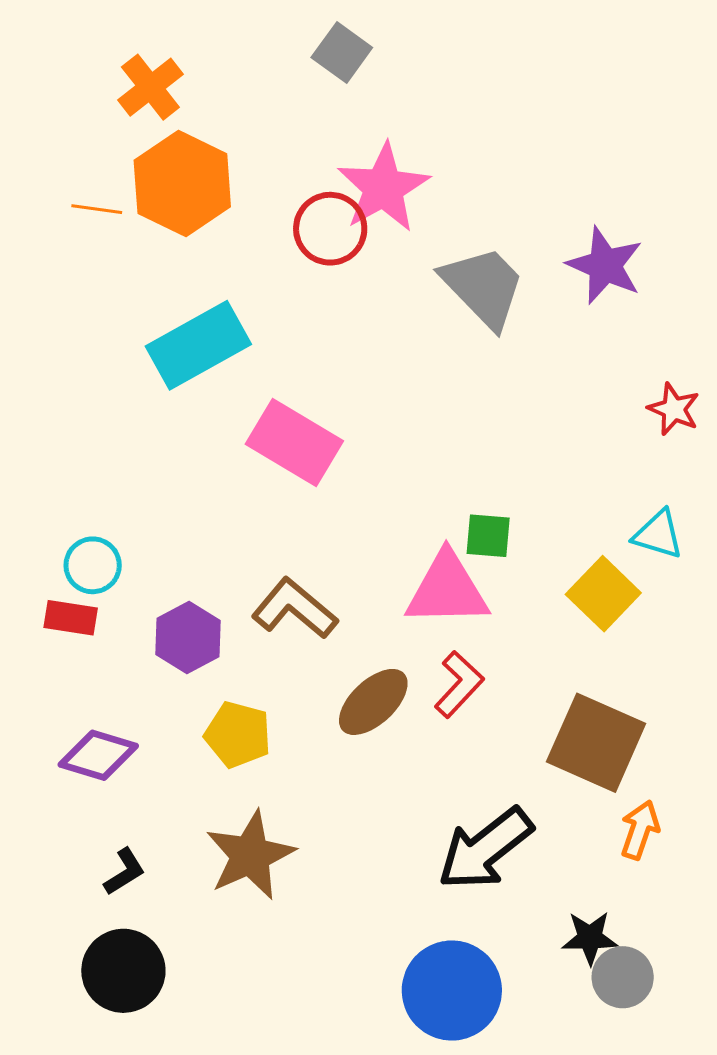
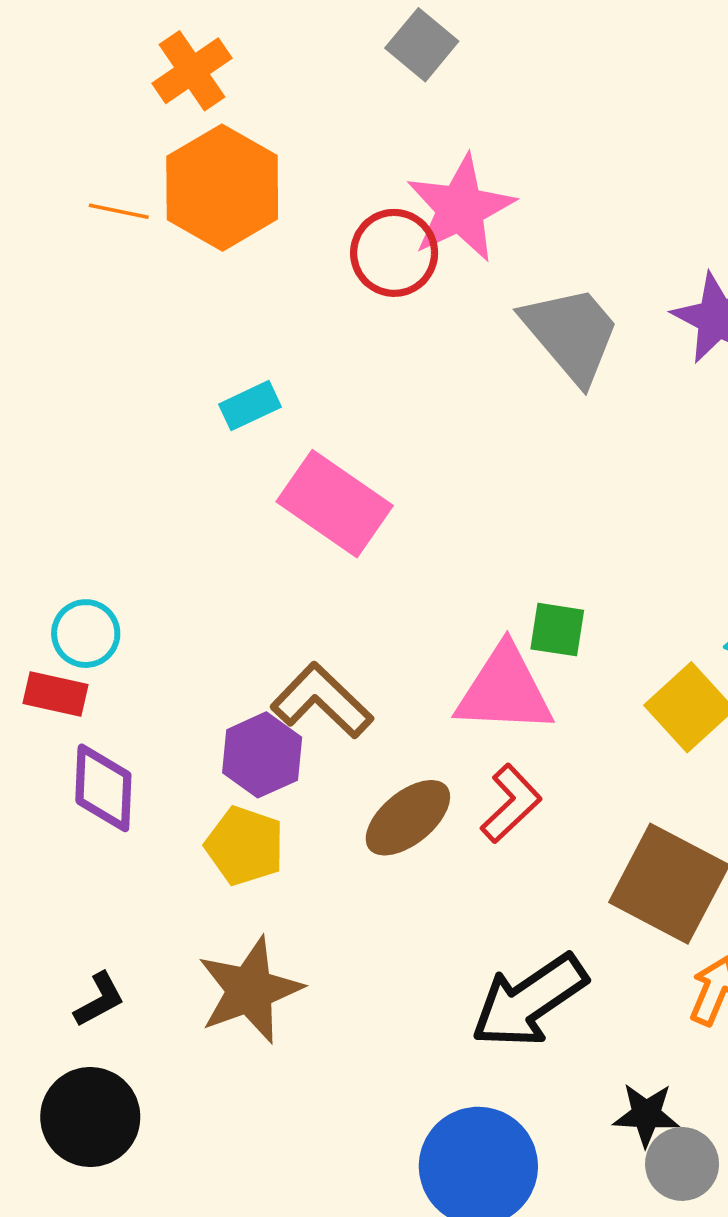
cyan rectangle: (198, 345) -> (250, 406), moved, size x0.5
purple hexagon: (188, 638) -> (262, 755), moved
purple diamond: (98, 755) -> (103, 788), moved, turned 72

